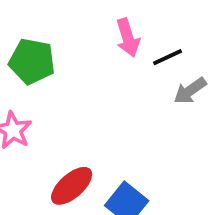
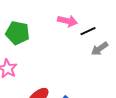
pink arrow: (128, 38) -> (67, 21), turned -60

